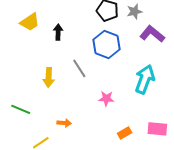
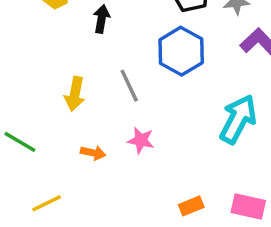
pink star: (106, 99) -> (141, 140), moved
orange arrow: (64, 123) -> (93, 153), moved

